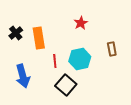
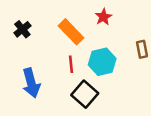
orange rectangle: (39, 38) -> (71, 32), moved, turned -35

